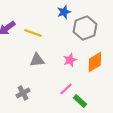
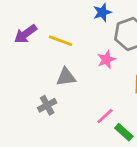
pink star: (70, 60) -> (106, 59), moved
gray cross: (23, 93) -> (47, 105), moved

